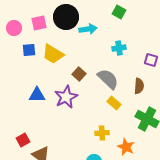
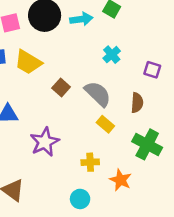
cyan arrow: (88, 29) -> (81, 19), moved
cyan cross: (119, 48) -> (112, 55), turned -32
purple star: (66, 97) -> (45, 142), moved

